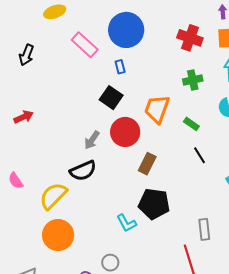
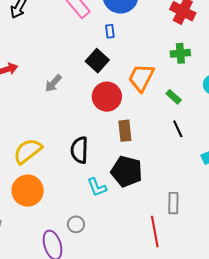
gray arrow: (92, 140) -> (53, 83), moved
brown rectangle: (147, 164) -> (125, 131), turned -40
black semicircle: (83, 171) -> (79, 150), moved, turned 108

